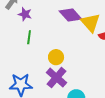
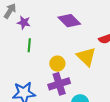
yellow triangle: (90, 23) -> (86, 57), moved
purple cross: (57, 78) -> (59, 84), turned 35

